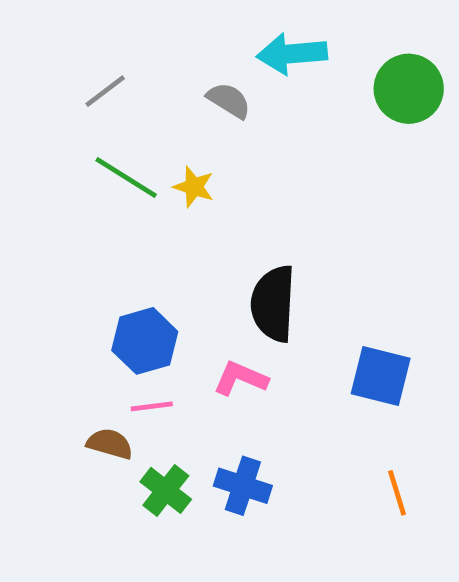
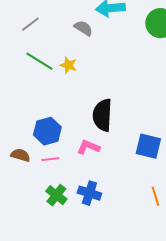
brown semicircle: (110, 444) -> (20, 155), moved

